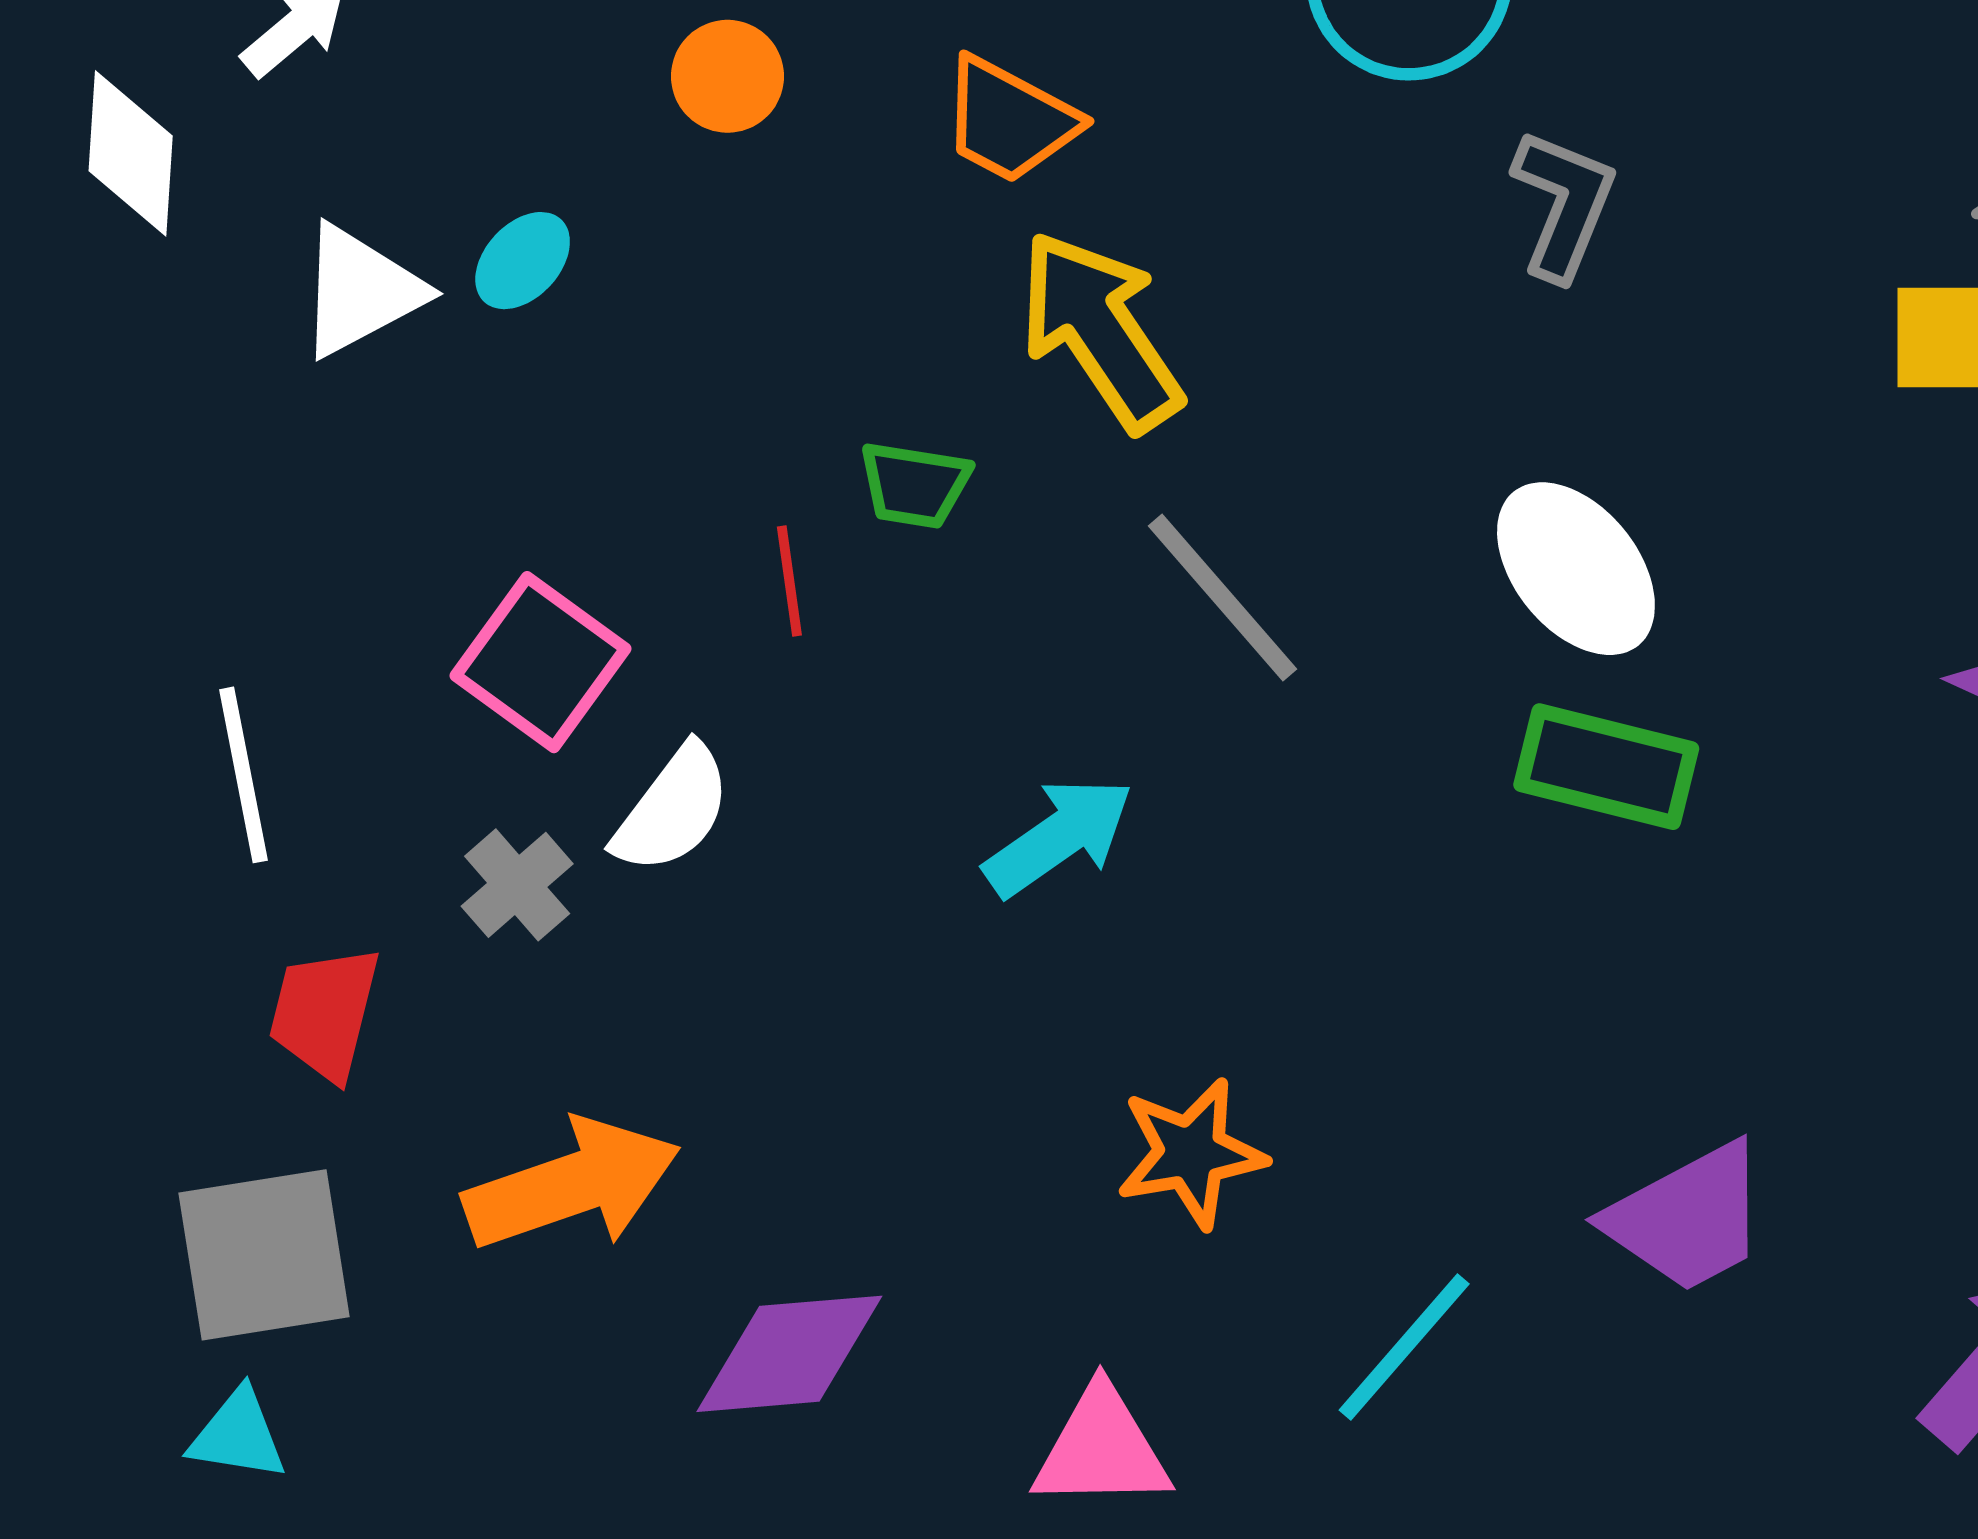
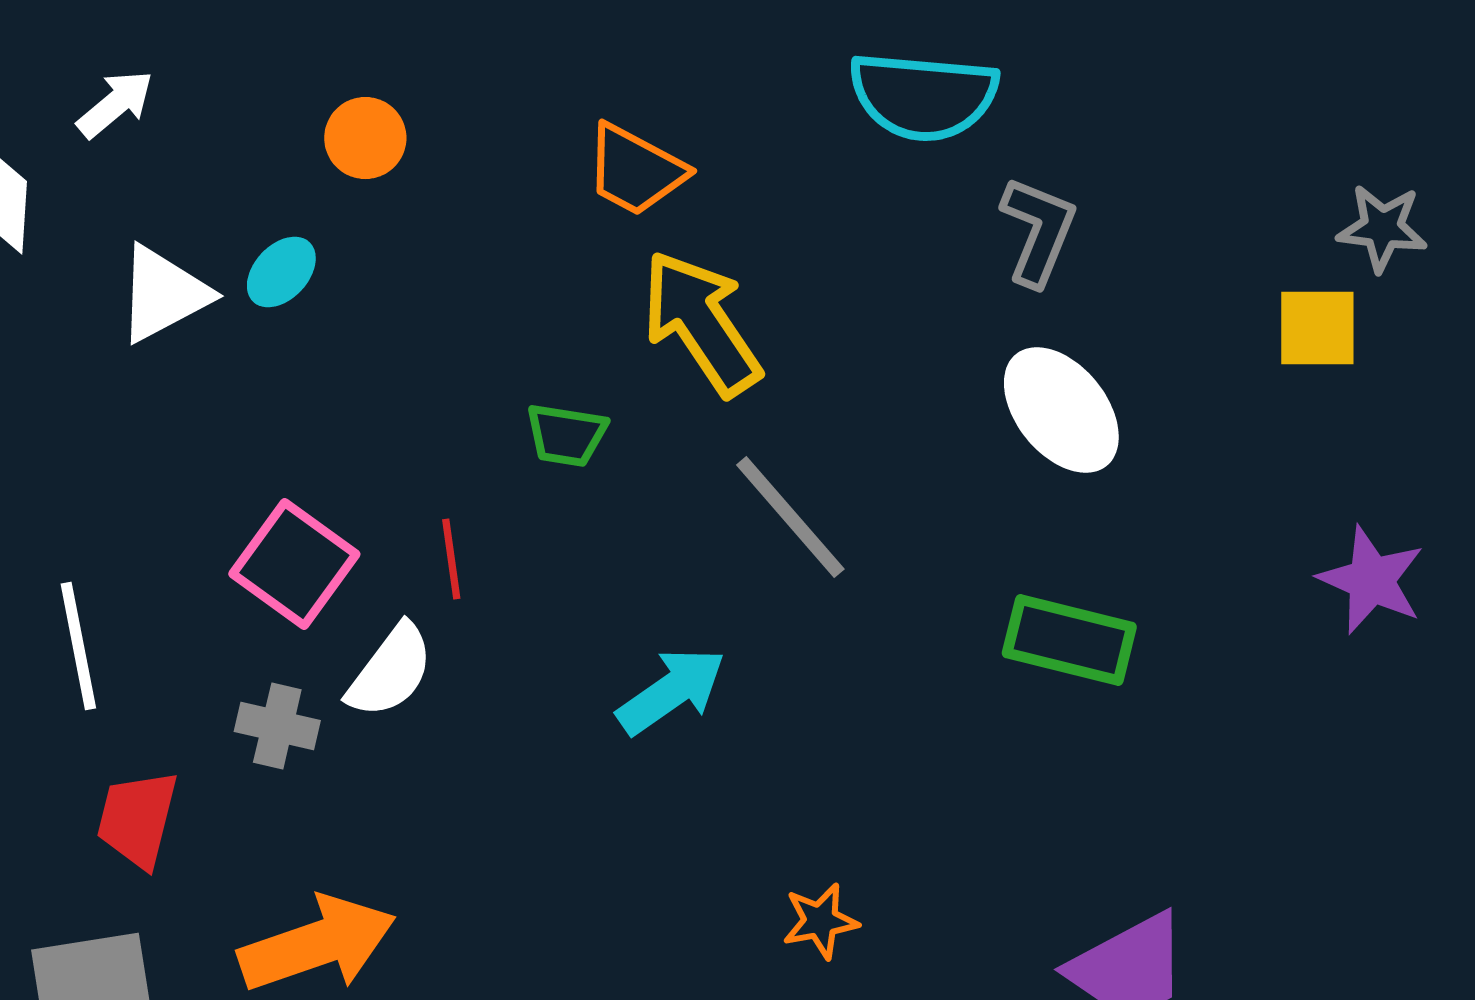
orange circle: (727, 76) -> (365, 138), moved
white ellipse: (1576, 569) -> (1061, 410), moved
red line: (789, 581) -> (451, 559), moved
gray cross: (517, 885) -> (277, 726), turned -36
orange star: (1191, 1153) -> (820, 921), moved, size x0.7

